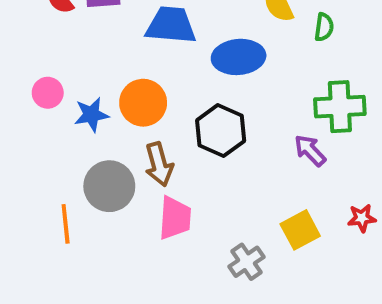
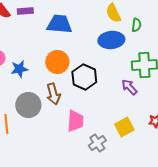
blue ellipse: (239, 57) -> (111, 40), moved
orange circle: (143, 103) -> (57, 62), moved
pink trapezoid: (175, 218) -> (75, 121), moved

